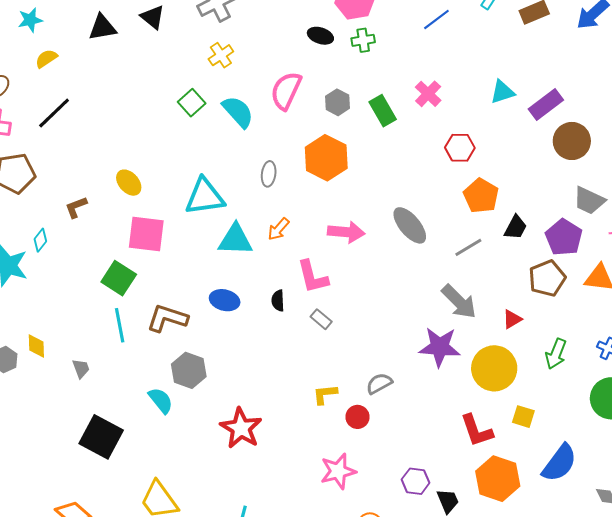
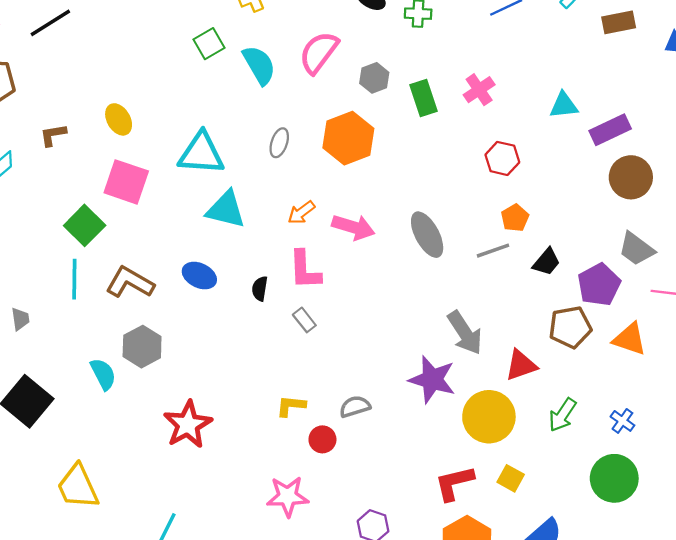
orange pentagon: (481, 196) -> (515, 218), size x0.7
orange arrow: (278, 229) -> (301, 213), moved
gray line: (468, 247) -> (493, 251), moved
red triangle: (512, 319) -> (521, 365), size x1.4
red L-shape: (477, 431) -> (454, 483), turned 84

